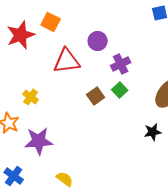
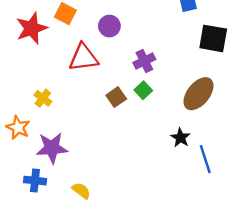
purple circle: (98, 41) -> (109, 26), moved
black star: (153, 132) -> (180, 138), turned -30
blue cross: (14, 176) -> (35, 181), moved, turned -30

